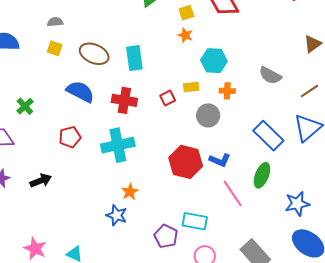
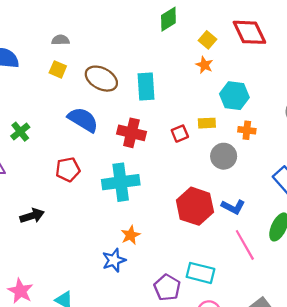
yellow square: (186, 13) -> (208, 40), turned -35
blue star: (117, 215) -> (114, 260), turned 30

